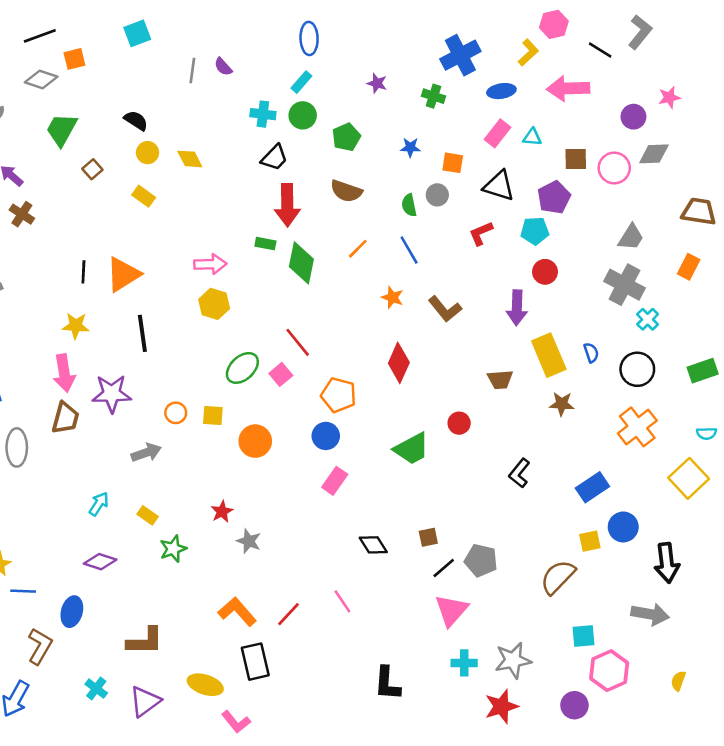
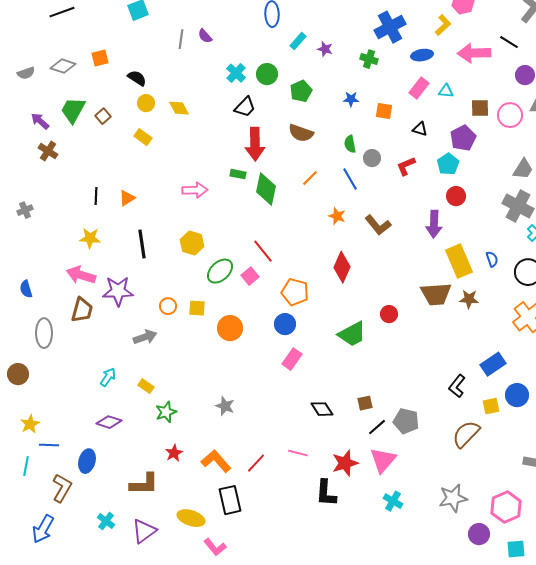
black line: (600, 50) -> (509, 42), moved
orange square: (74, 59) -> (100, 58), moved
gray diamond: (41, 79) -> (63, 66), moved
cyan rectangle: (301, 82) -> (298, 41), moved
cyan cross: (263, 114) -> (236, 73), turned 36
green trapezoid: (62, 129) -> (73, 110), moved
black triangle: (499, 186) -> (420, 129), size x0.6
gray circle: (437, 195) -> (372, 158), moved
cyan pentagon: (535, 231) -> (448, 164), turned -30
orange triangle: (123, 274) -> (127, 198), size x0.6
yellow hexagon: (214, 304) -> (192, 243), moved
pink arrow: (64, 373) -> (81, 275), turned 116
brown trapezoid: (500, 380) -> (436, 294), moved, size x1.5
black L-shape: (519, 473) -> (457, 386), moved
red star: (222, 512) -> (174, 453), moved
pink line: (342, 601) -> (298, 453), turned -42
cyan square: (583, 636) -> (516, 549), moved
gray star: (513, 660) -> (453, 498), moved
cyan cross: (464, 663) -> (393, 501), turned 30
black L-shape: (387, 683) -> (326, 493), moved
red star: (501, 706) -> (345, 463), moved

